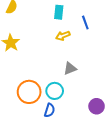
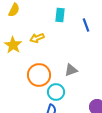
yellow arrow: (63, 36) -> (37, 38), moved
orange circle: (29, 92) -> (39, 75), moved

